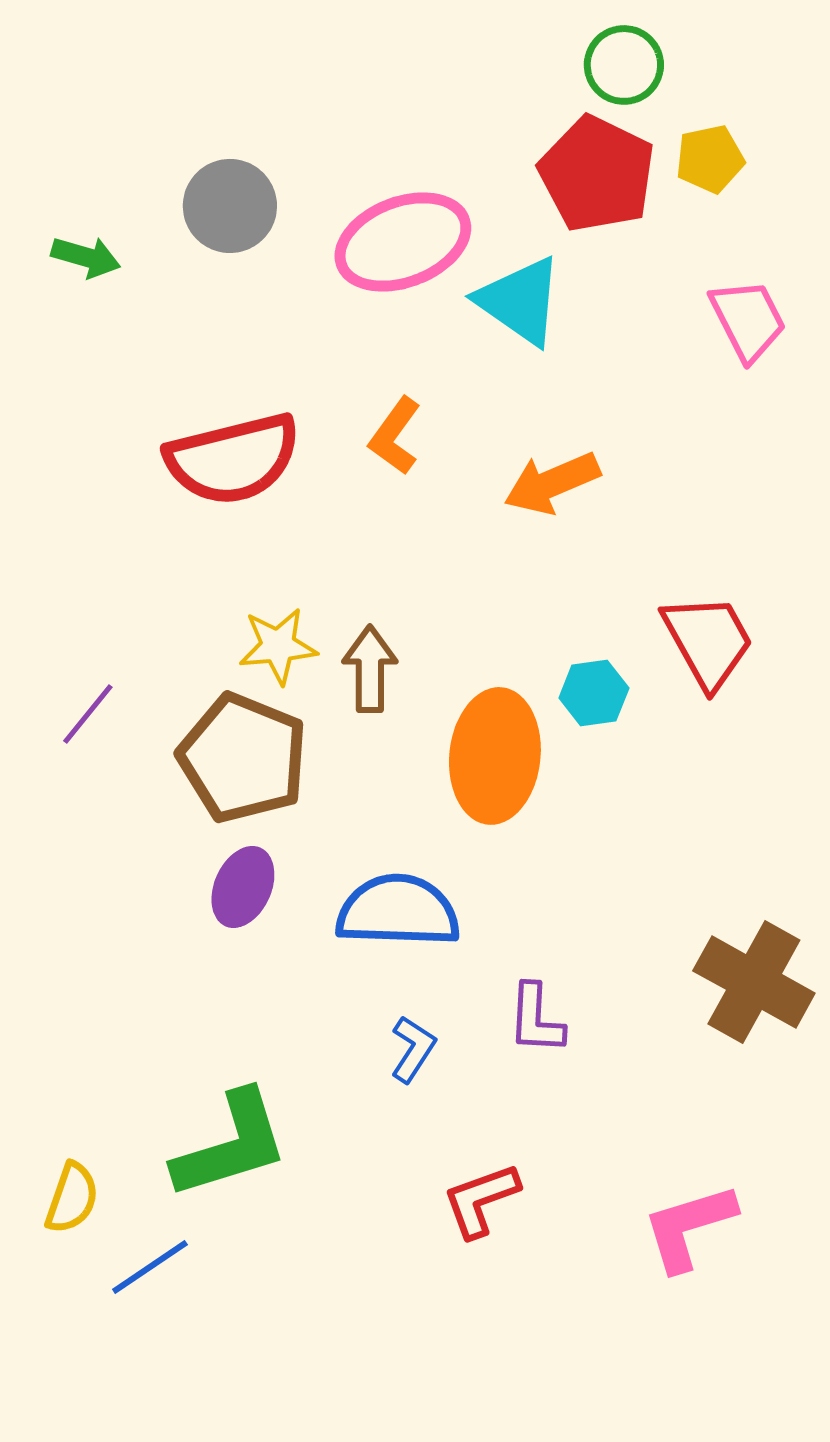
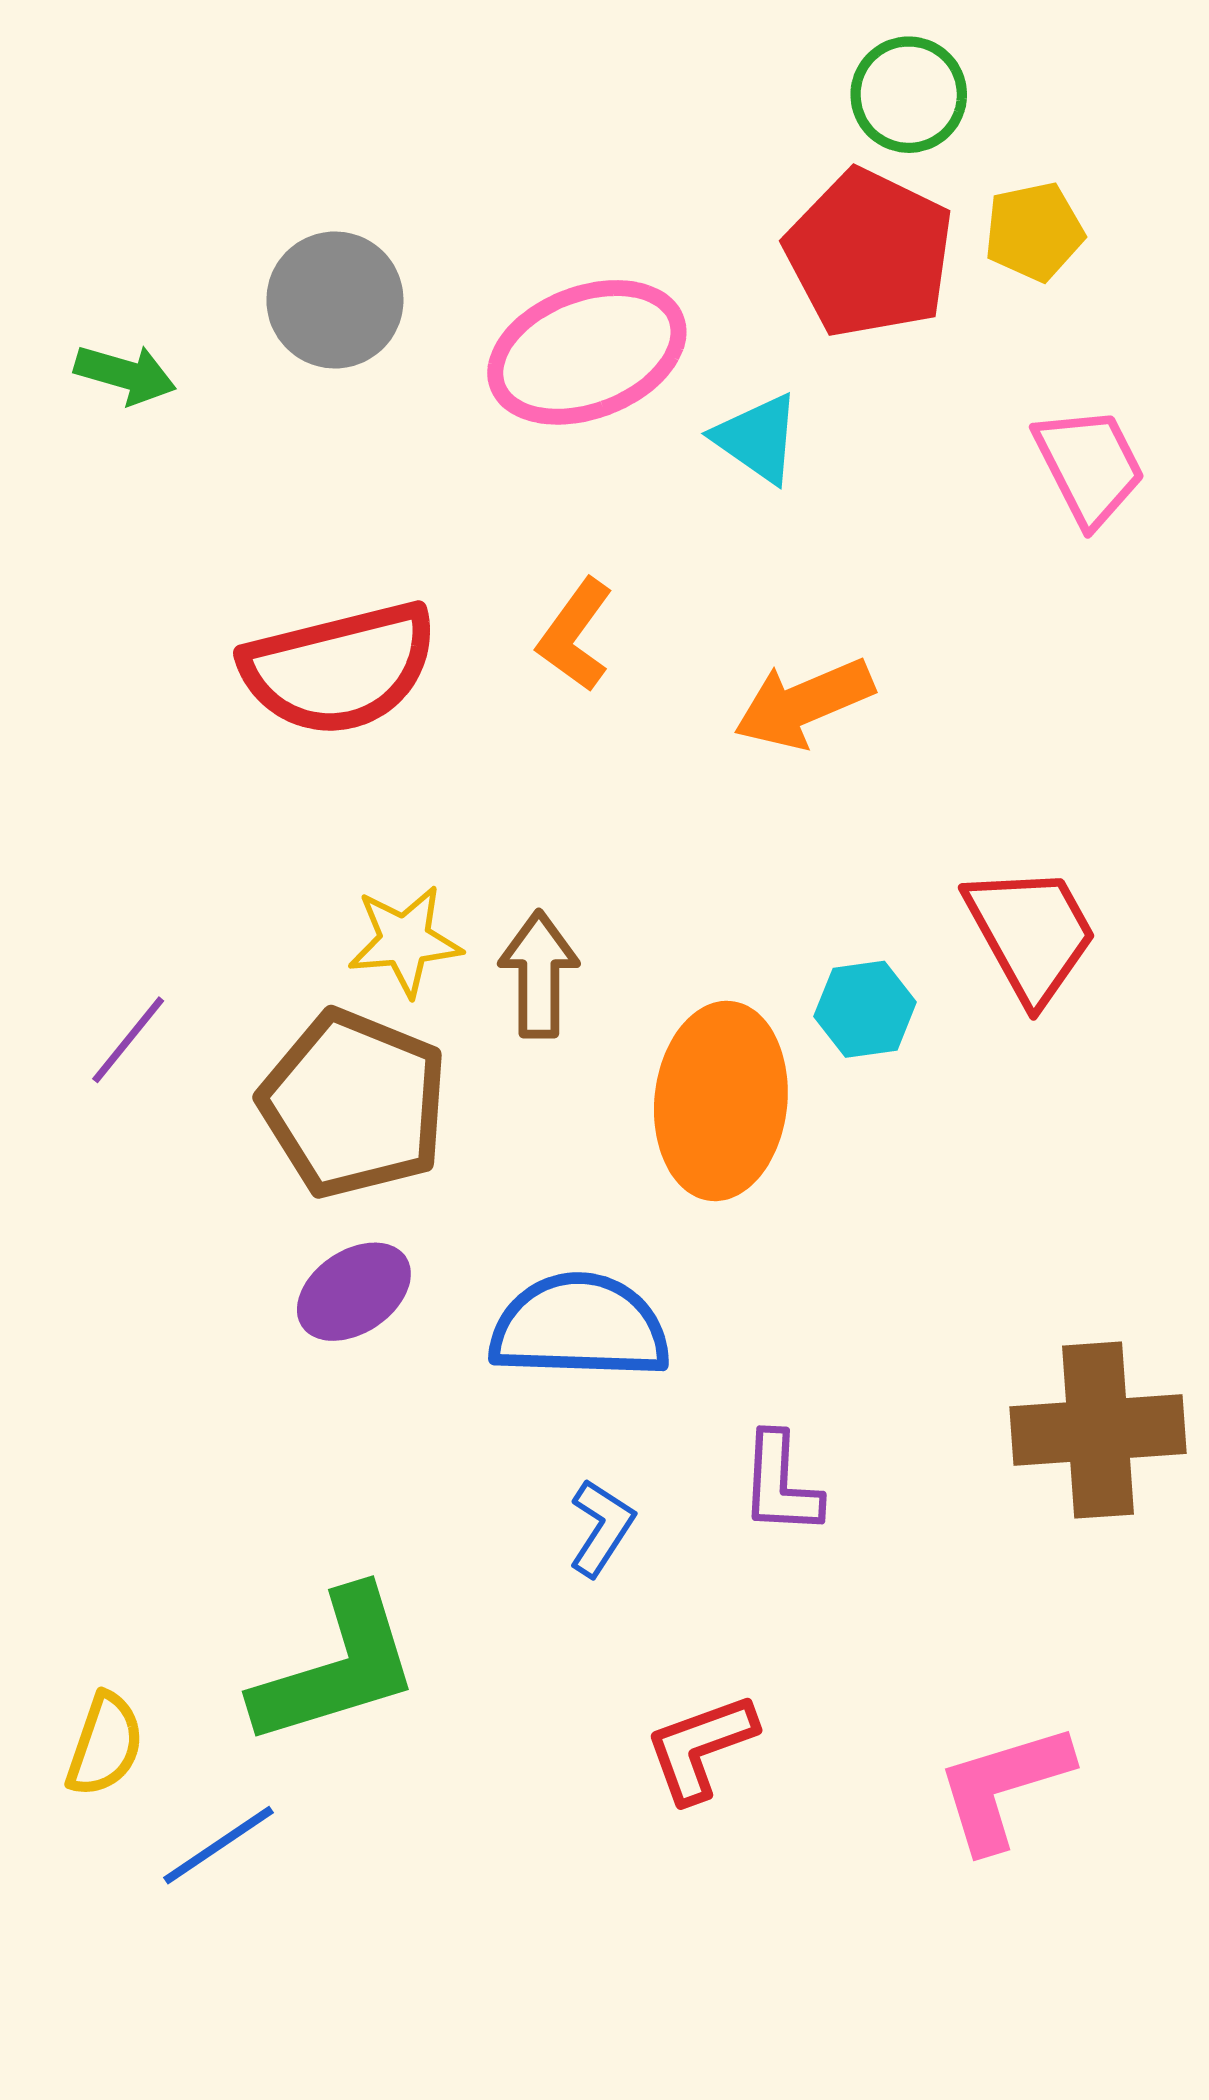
cyan triangle: (520, 301) -> (757, 438), size x0.7
purple ellipse: (243, 887) -> (354, 1292), turned 32
brown cross: (754, 982) -> (1098, 1430), turned -33

